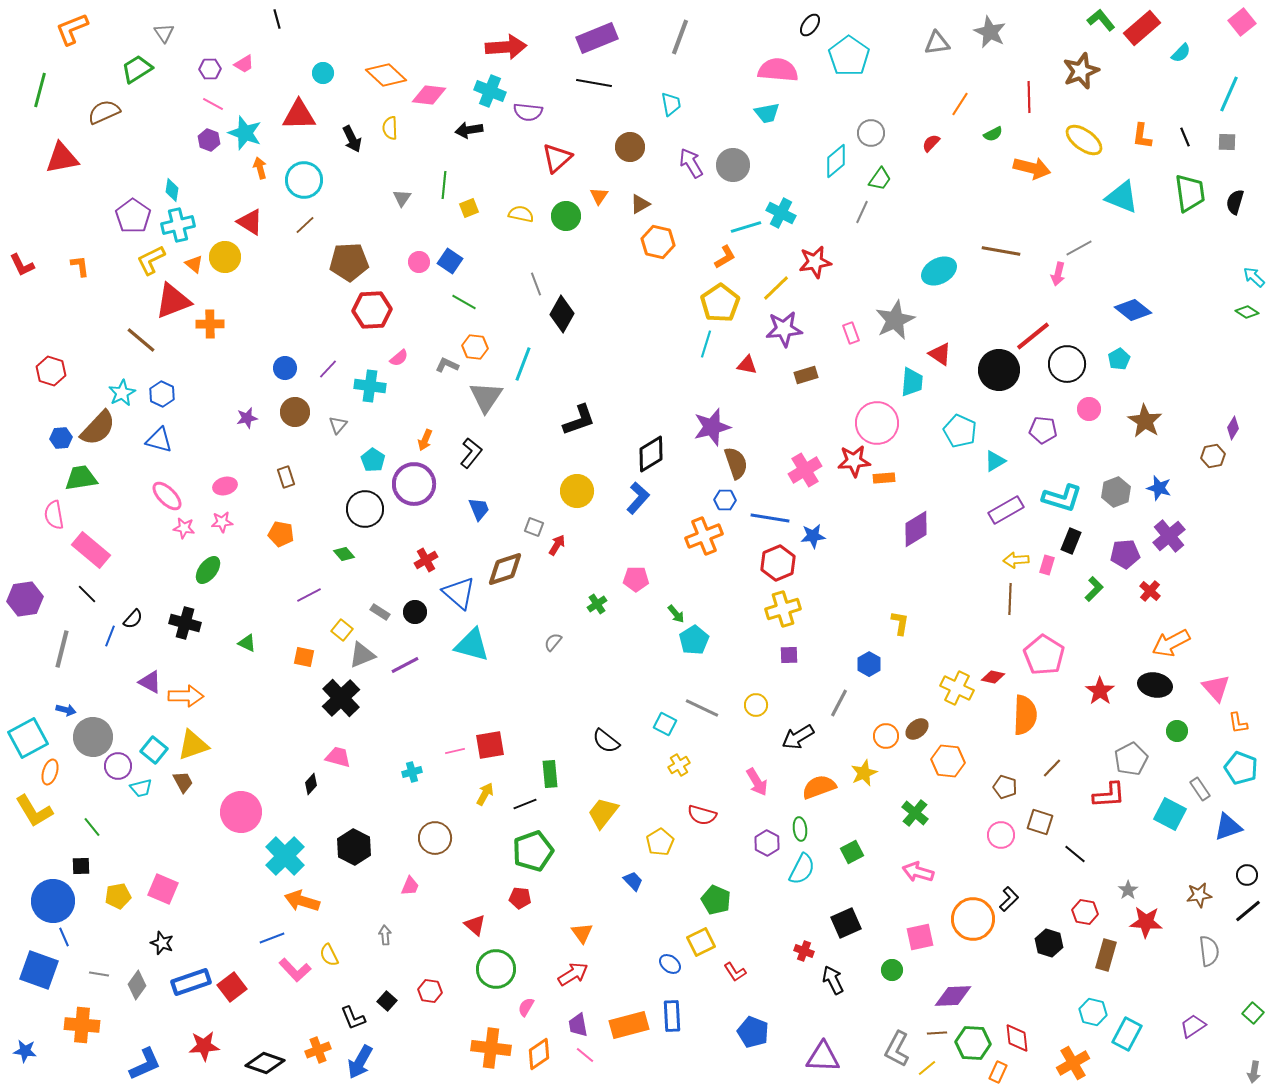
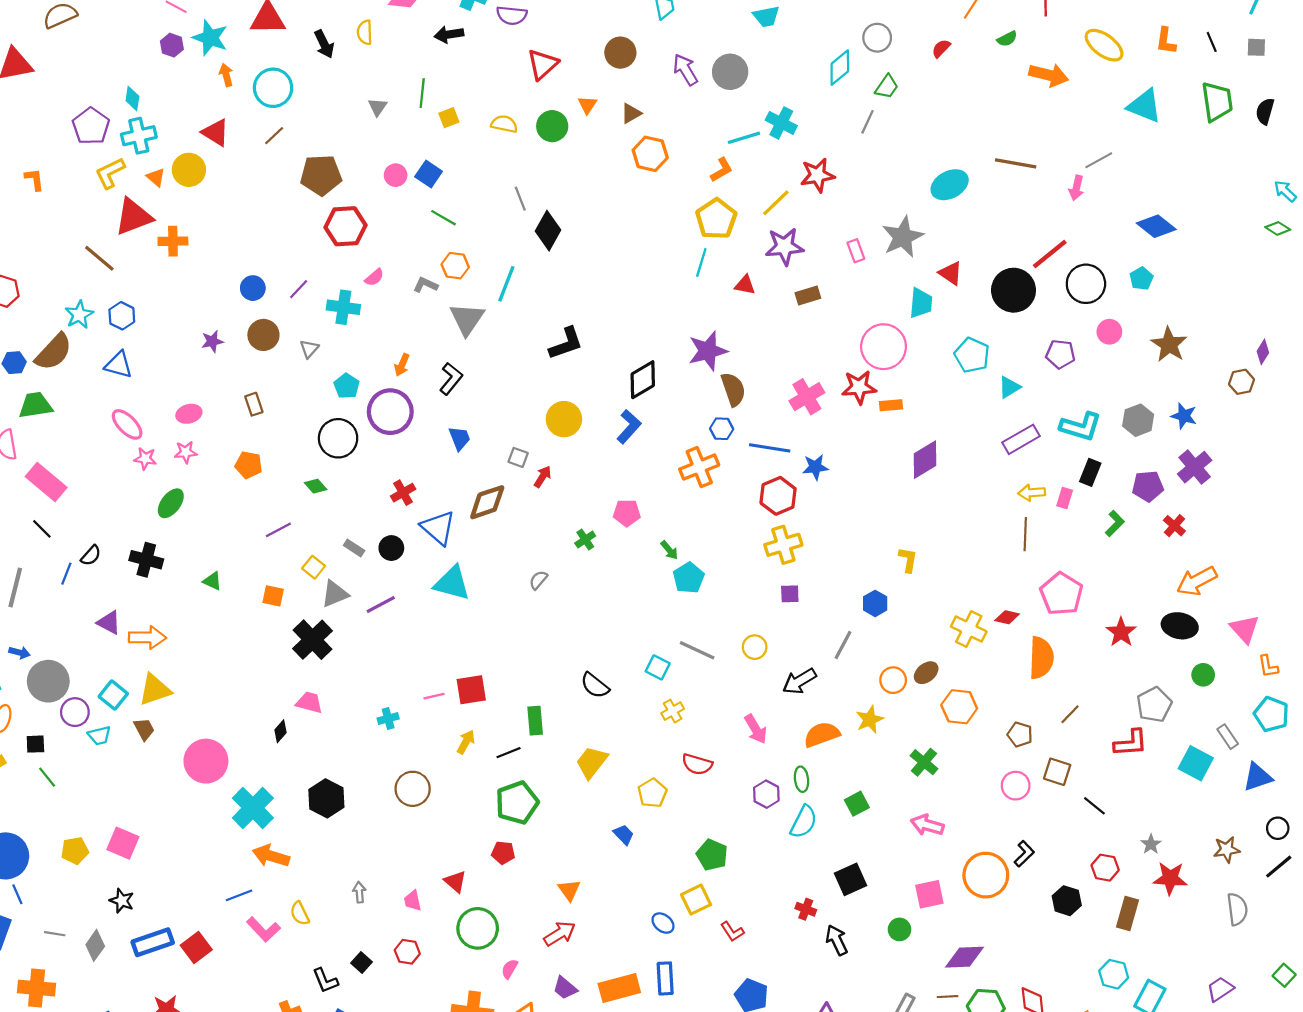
black square: (81, 866) -> (35, 744), moved
pink trapezoid: (410, 886) -> (413, 901), moved, turned 145
purple trapezoid: (578, 1025) -> (565, 988), turned -40

